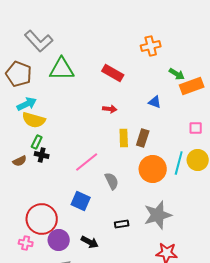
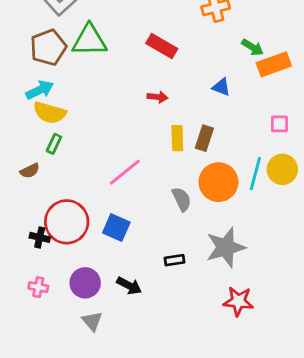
brown pentagon: (19, 74) -> (48, 47), moved, turned 30
black cross: (42, 155) -> (40, 237), moved
gray semicircle: (112, 181) -> (182, 199), moved
red circle: (42, 219) -> (67, 222), moved

